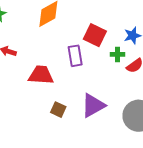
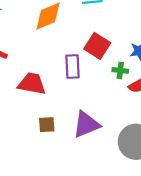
brown square: (58, 110) -> (47, 125), turned -35

